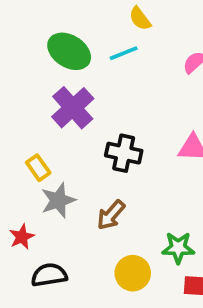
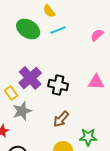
yellow semicircle: (140, 19) -> (49, 11), moved
purple cross: (73, 108) -> (30, 78), moved
brown arrow: (111, 215) -> (61, 119), moved

